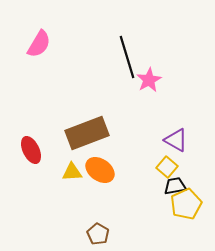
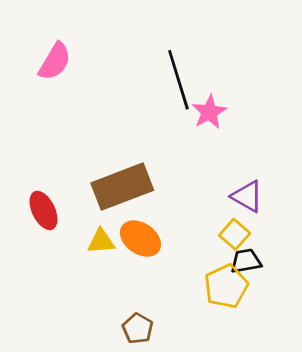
yellow pentagon: (186, 204) -> (226, 286), moved

